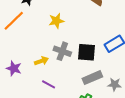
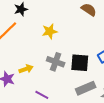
yellow arrow: (41, 61) -> (26, 69), moved

